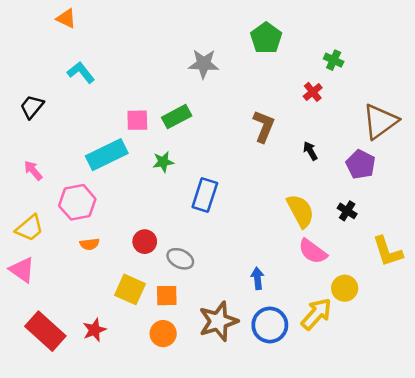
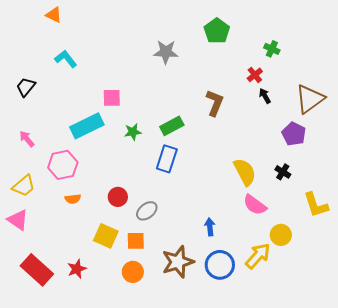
green rectangle: (177, 117) -> (172, 126), moved
black arrow: (310, 151) -> (265, 96), moved
gray ellipse: (180, 259) -> (147, 211), turned -65

